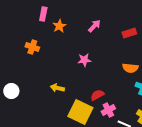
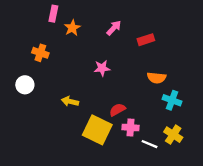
red rectangle: (129, 33) -> (146, 40), moved
white circle: (11, 91) -> (25, 85), moved
pink cross: (108, 110) -> (130, 127), turned 32

